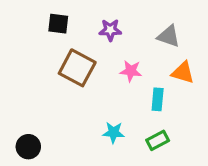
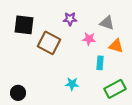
black square: (58, 24) -> (24, 25), moved, size x1.5
pink star: (131, 71) -> (89, 39), moved
green rectangle: (158, 140) -> (115, 89), moved, size x1.5

